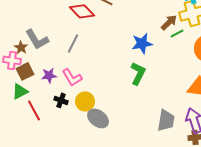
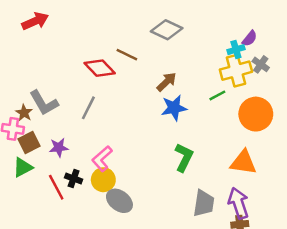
brown arrow: (169, 22) -> (167, 82), moved
green L-shape: (138, 73) -> (184, 157), moved
pink L-shape: (72, 77) -> (102, 159), moved, turned 80
red line: (34, 110) -> (56, 187), moved

